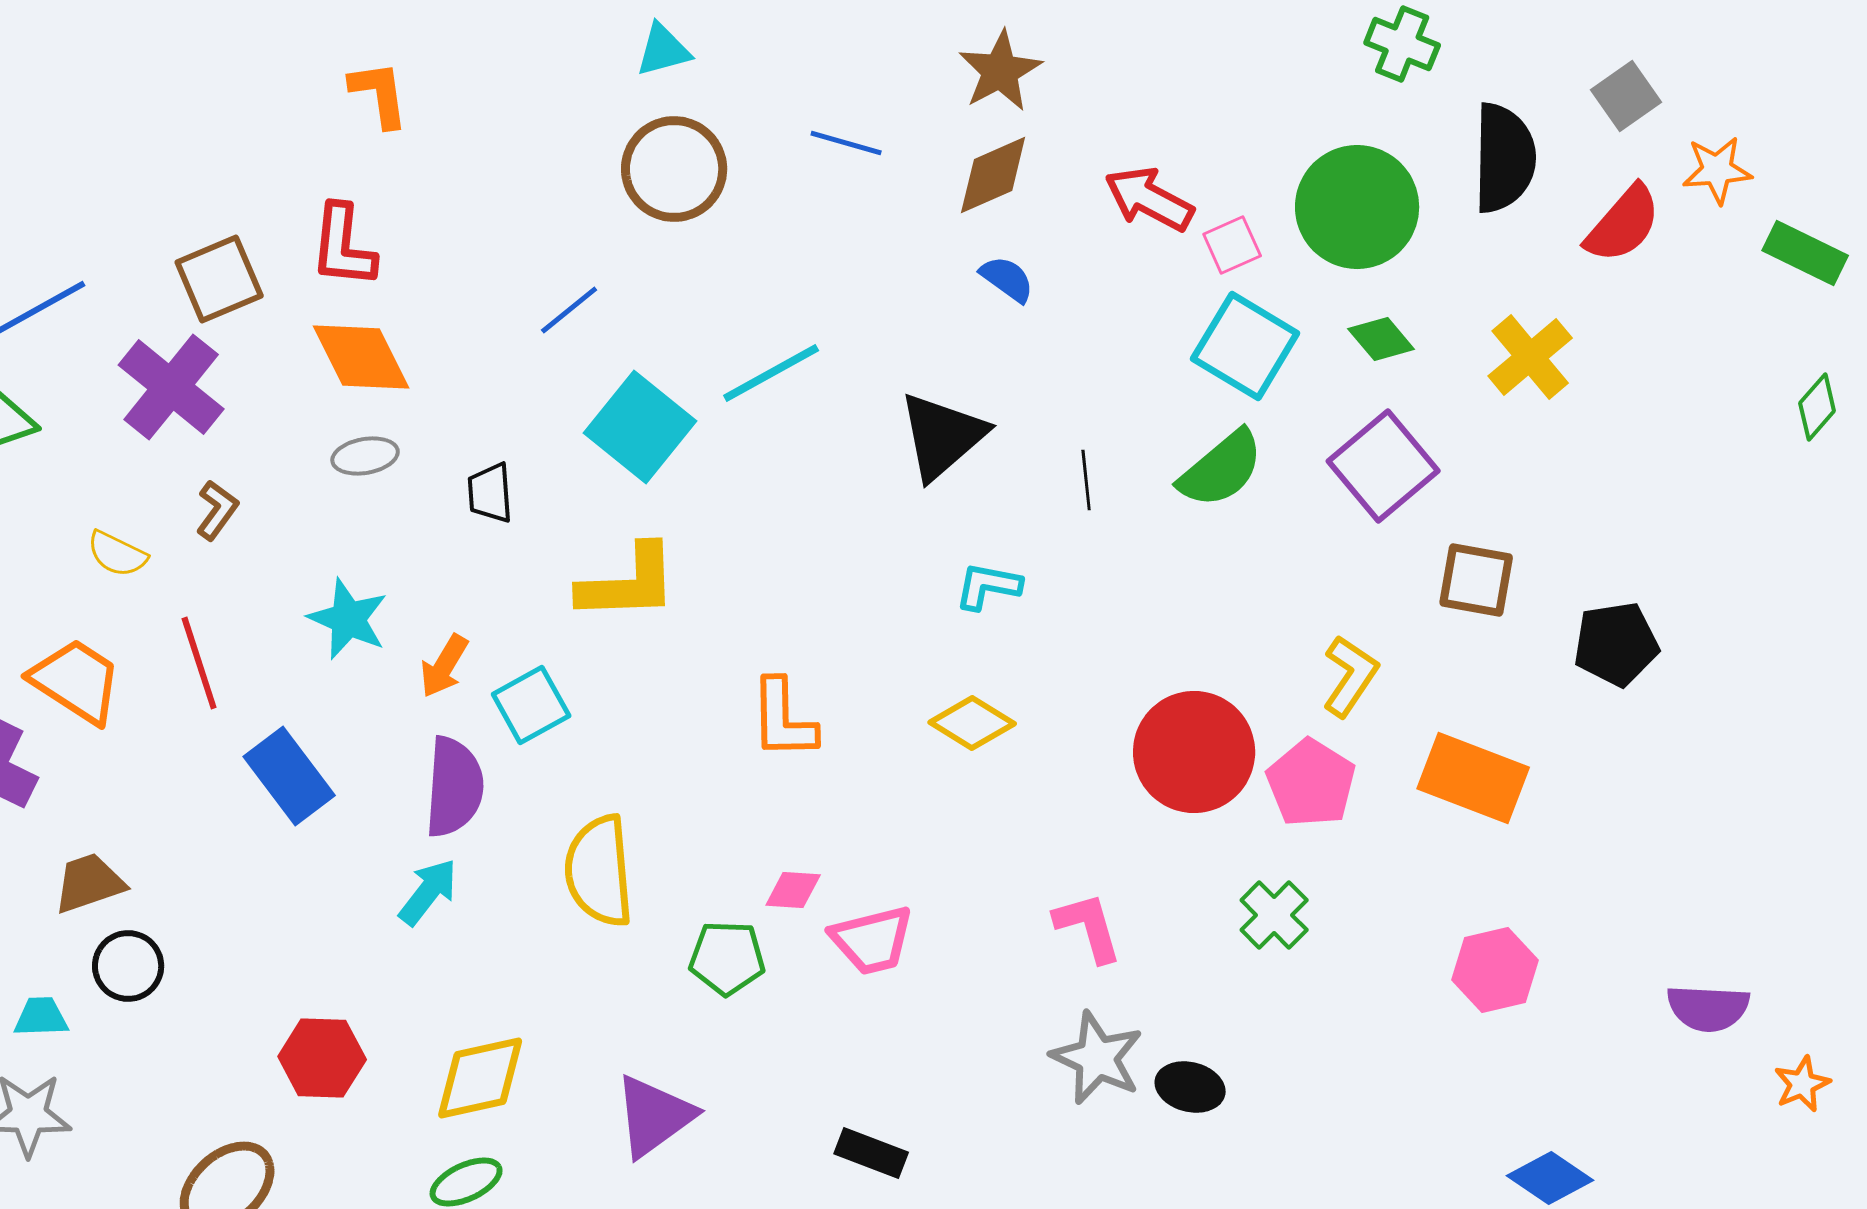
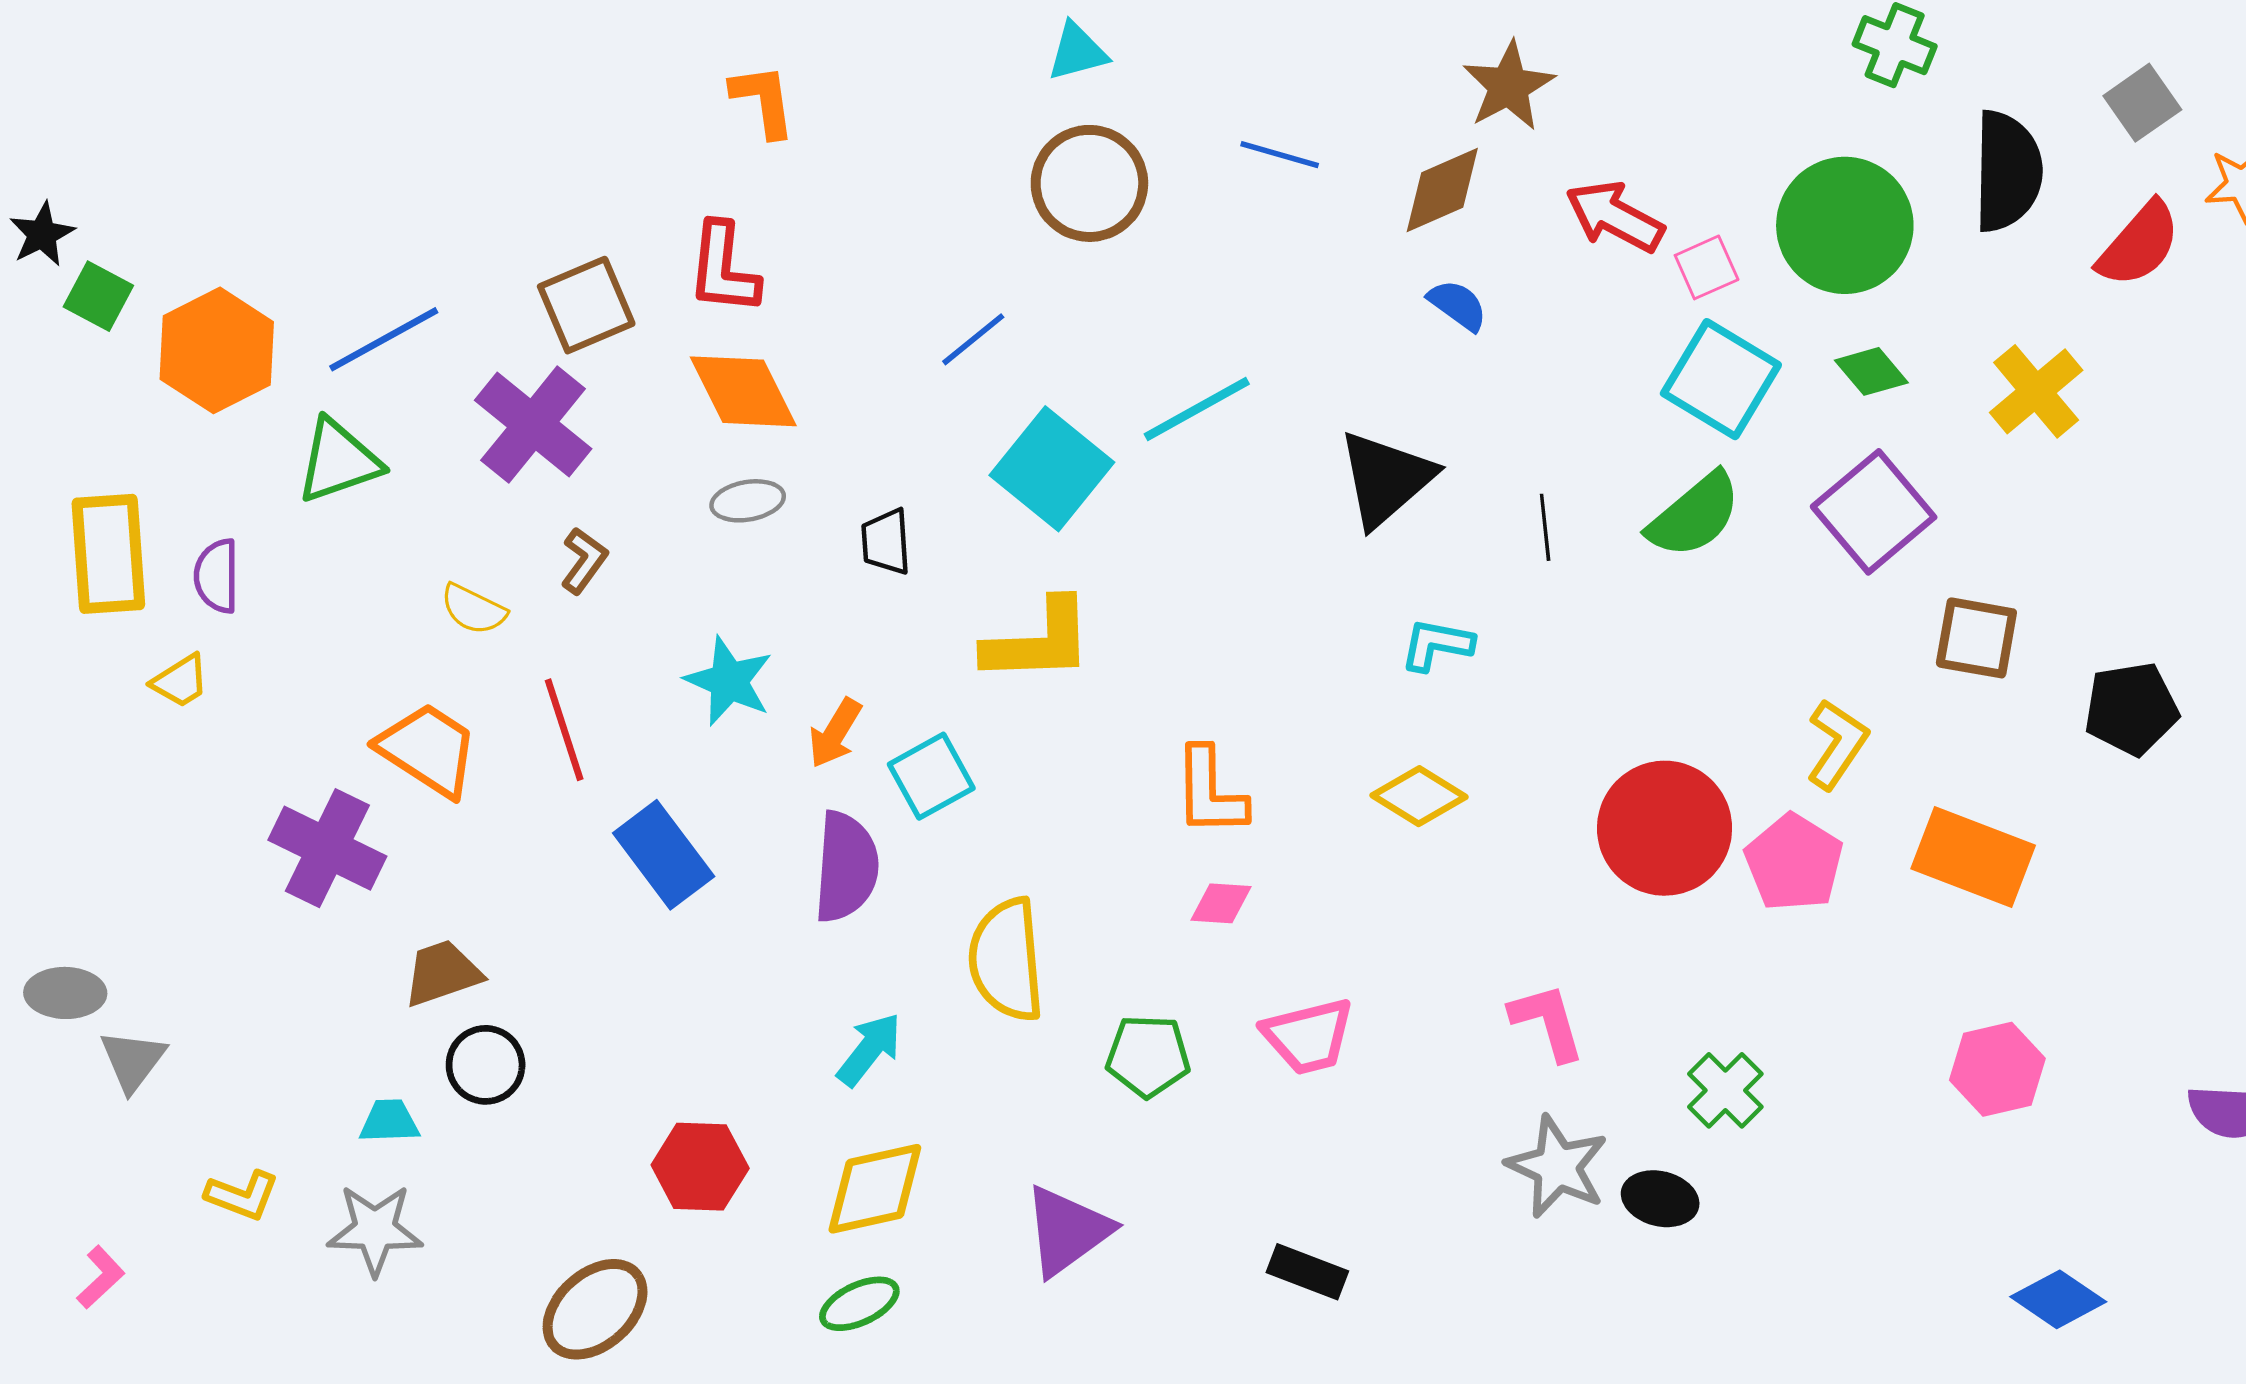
brown star: (1000, 71) -> (1509, 86), moved
pink diamond: (793, 890) -> (1221, 903), moved
cyan arrow: (428, 892) -> (869, 1049), moved
green cross: (1274, 915) -> (1725, 1090), moved

